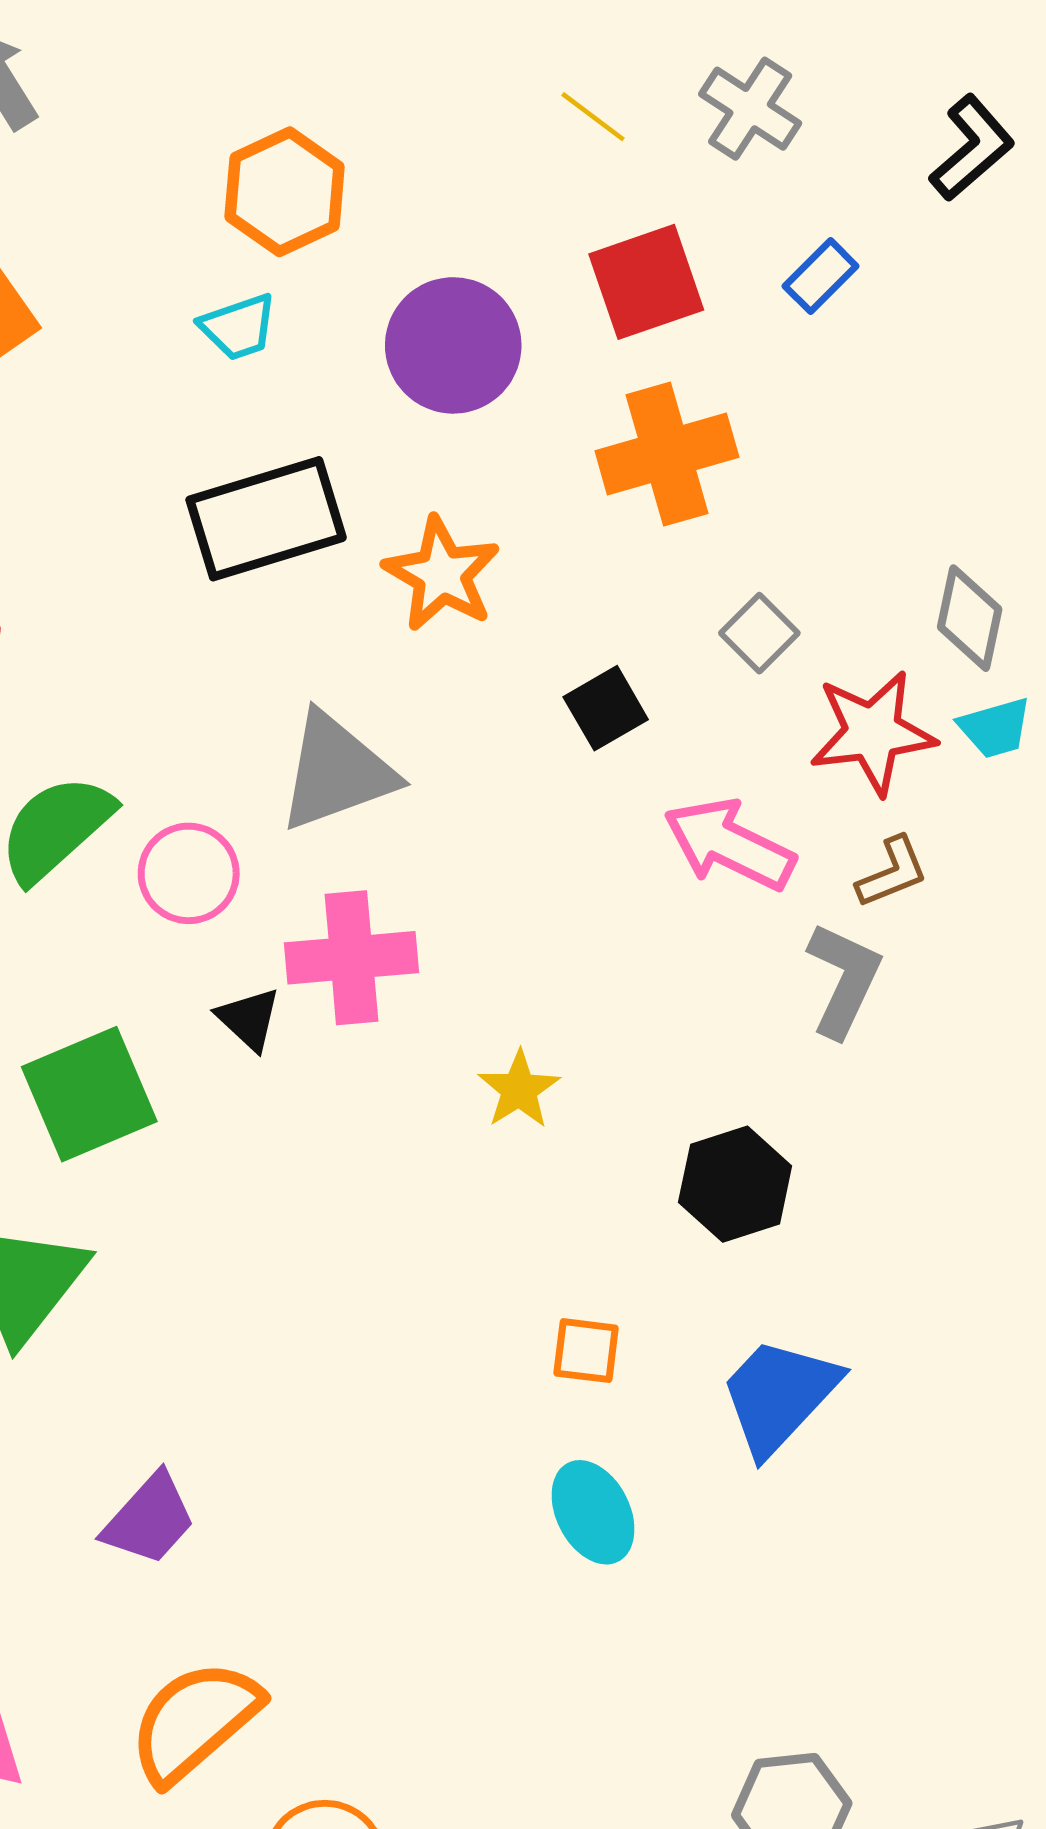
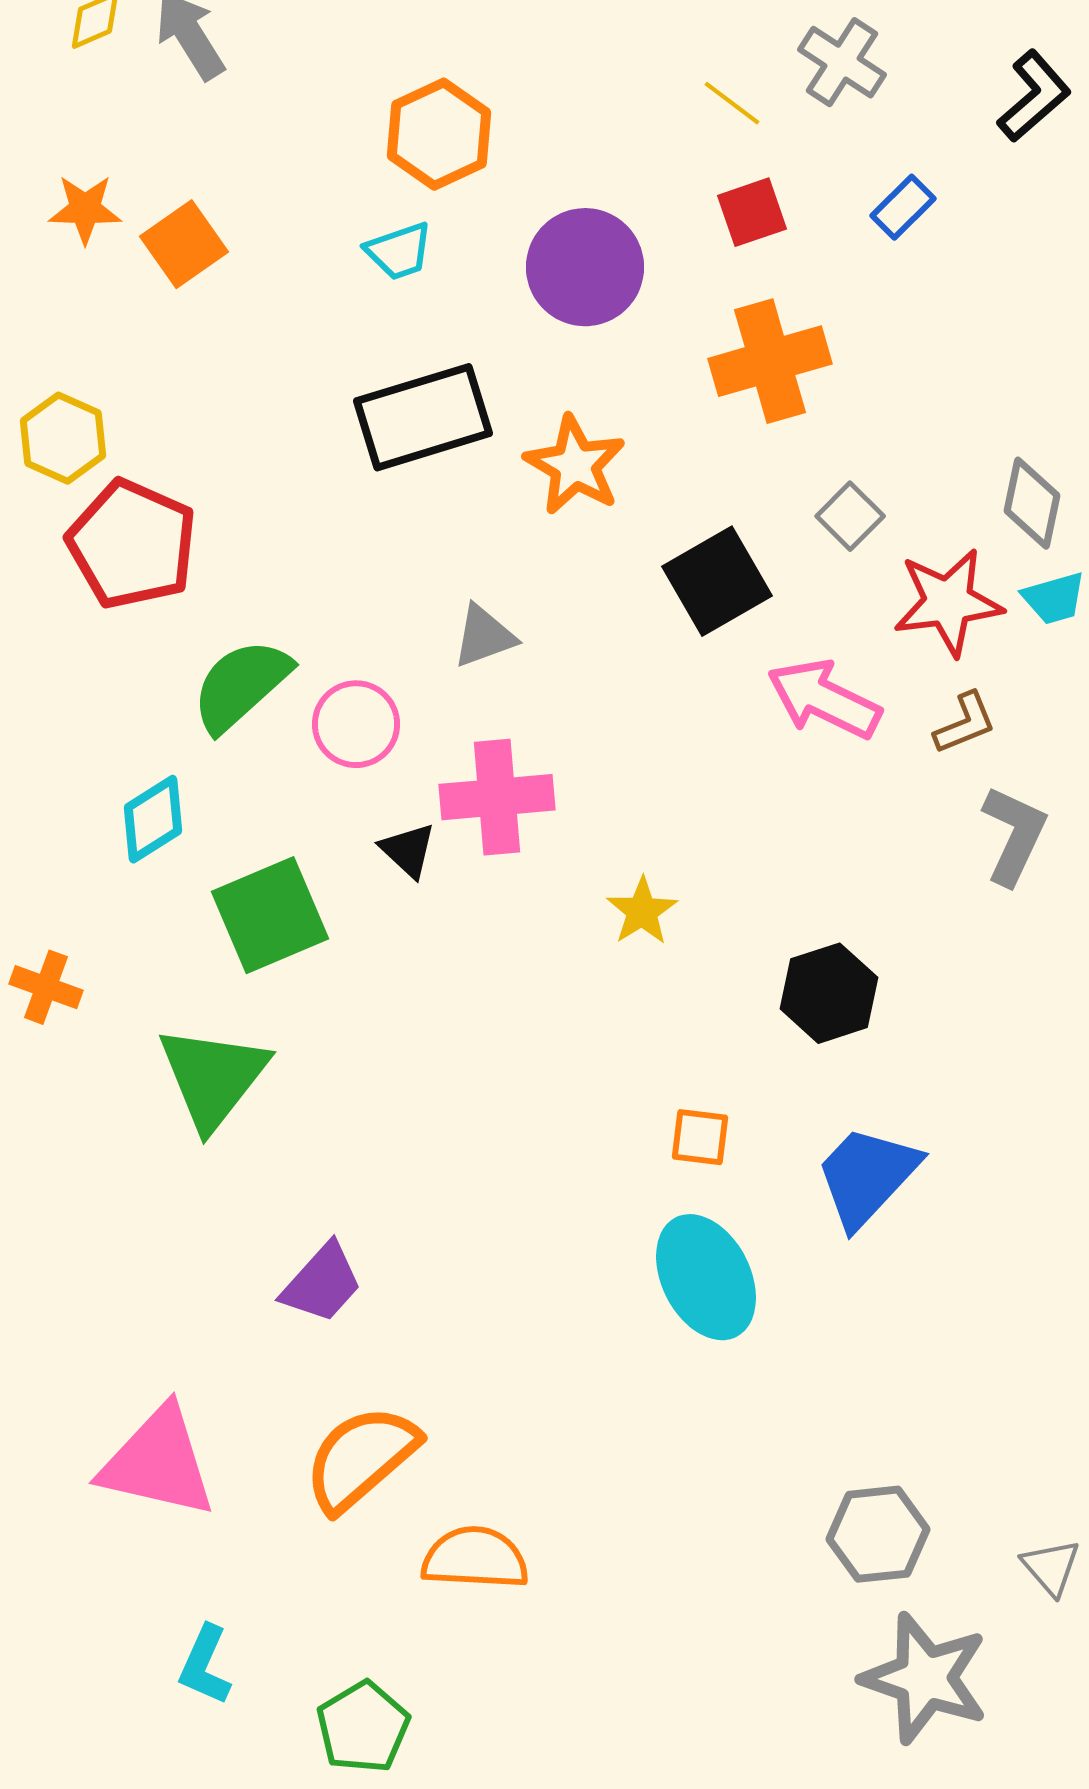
yellow line: (593, 117) -> (732, 103), moved
red square: (646, 282) -> (752, 212), size x0.7
black square: (606, 708) -> (717, 581), size x1.5
gray triangle: (337, 772) -> (484, 636), size x0.6
gray L-shape: (844, 980) -> (1014, 835), moved
cyan ellipse: (593, 1512) -> (706, 1277), size x1.4

